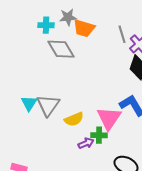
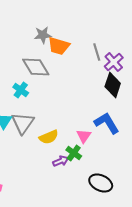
cyan cross: (46, 25) -> (21, 90), moved, turned 35
pink triangle: (109, 118) -> (84, 136), size x0.6
green cross: (99, 135) -> (74, 153), turned 35

